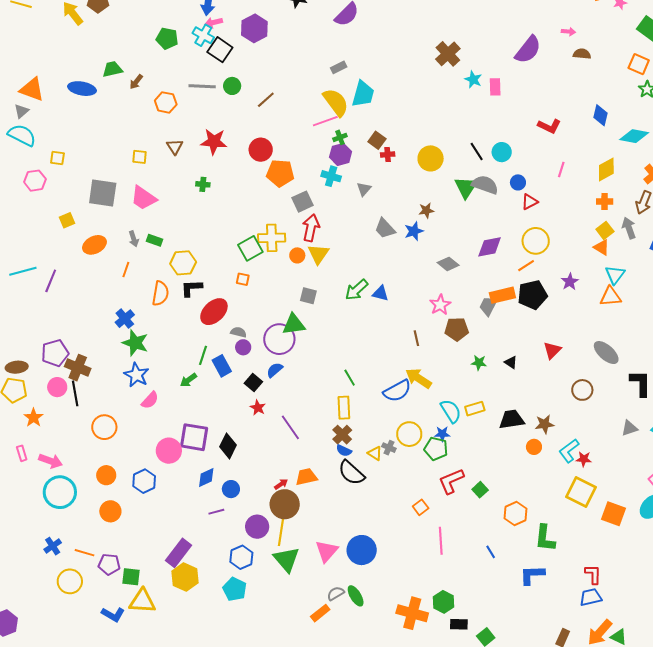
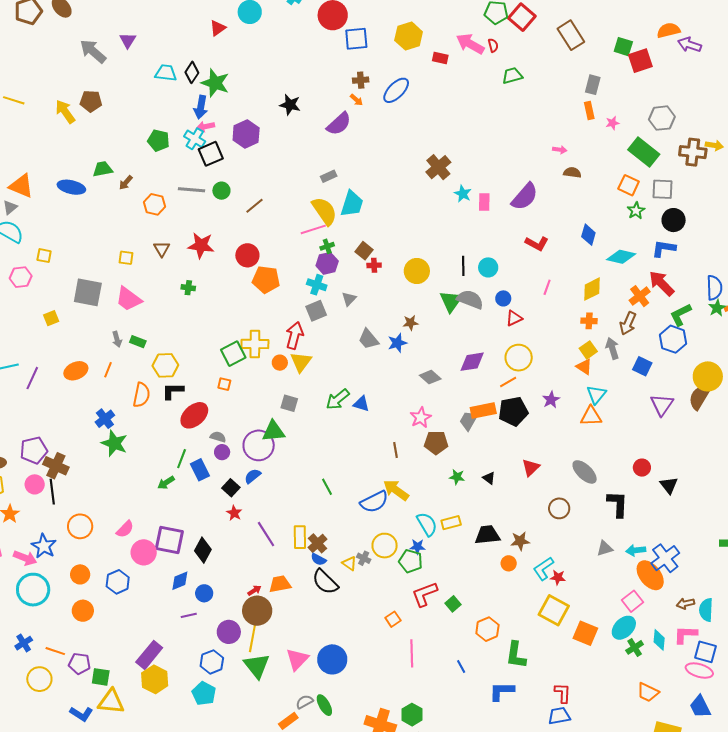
black square: (220, 50) -> (211, 154), turned 30
purple semicircle: (528, 50) -> (525, 197), moved
black line: (477, 152) -> (463, 266), turned 30
gray square: (302, 202) -> (316, 311), moved
orange ellipse: (94, 245) -> (76, 371), moved
blue star: (137, 375) -> (44, 546), moved
pink semicircle: (150, 400) -> (125, 529), moved
yellow rectangle: (344, 408) -> (300, 537), moved

